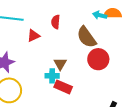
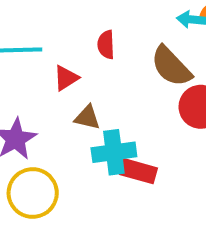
brown triangle: (60, 64) -> (87, 117), moved, turned -40
cyan cross: (52, 76) -> (114, 152), size x1.5

